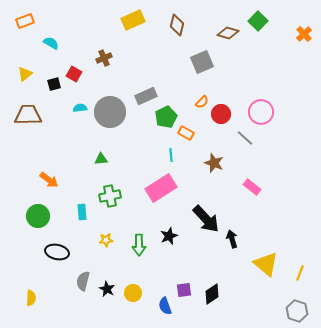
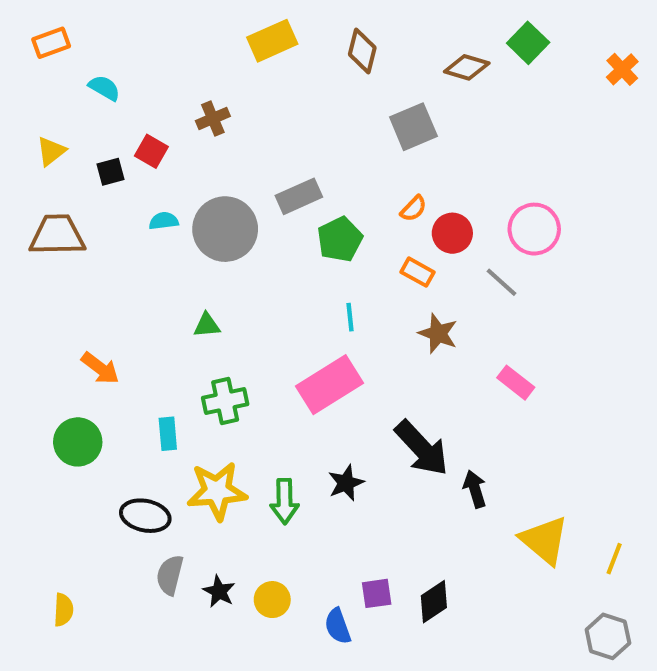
orange rectangle: (186, 133) -> (418, 272), moved
yellow star: (106, 240) -> (217, 491), size x2.0
black ellipse: (57, 252) -> (145, 516), moved

